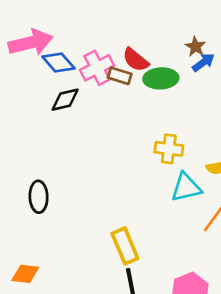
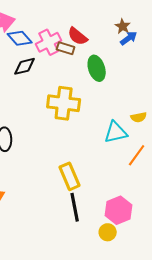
green ellipse: (161, 78) -> (97, 68), moved, turned 75
yellow cross: (169, 149) -> (64, 103), moved, size x1.5

